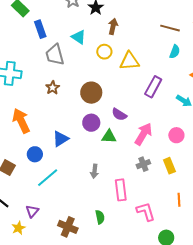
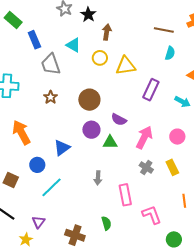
gray cross: (143, 164) -> (146, 168), turned -32

